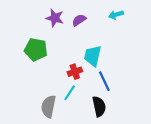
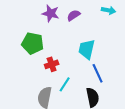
cyan arrow: (116, 15) -> (109, 10), turned -152
red cross: (75, 72) -> (52, 64), moved

